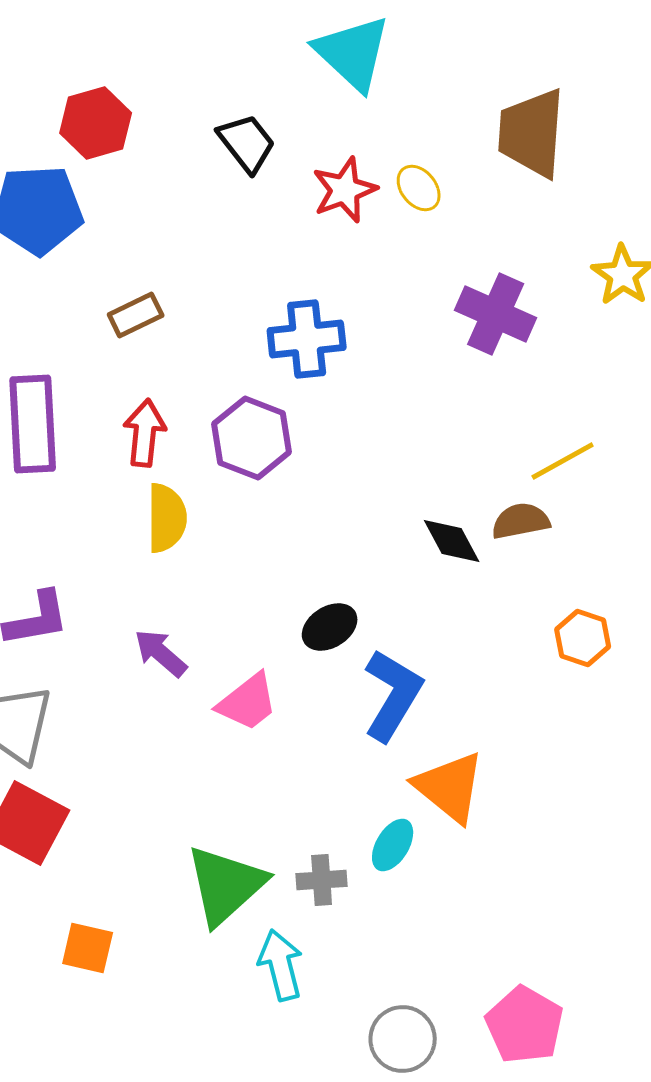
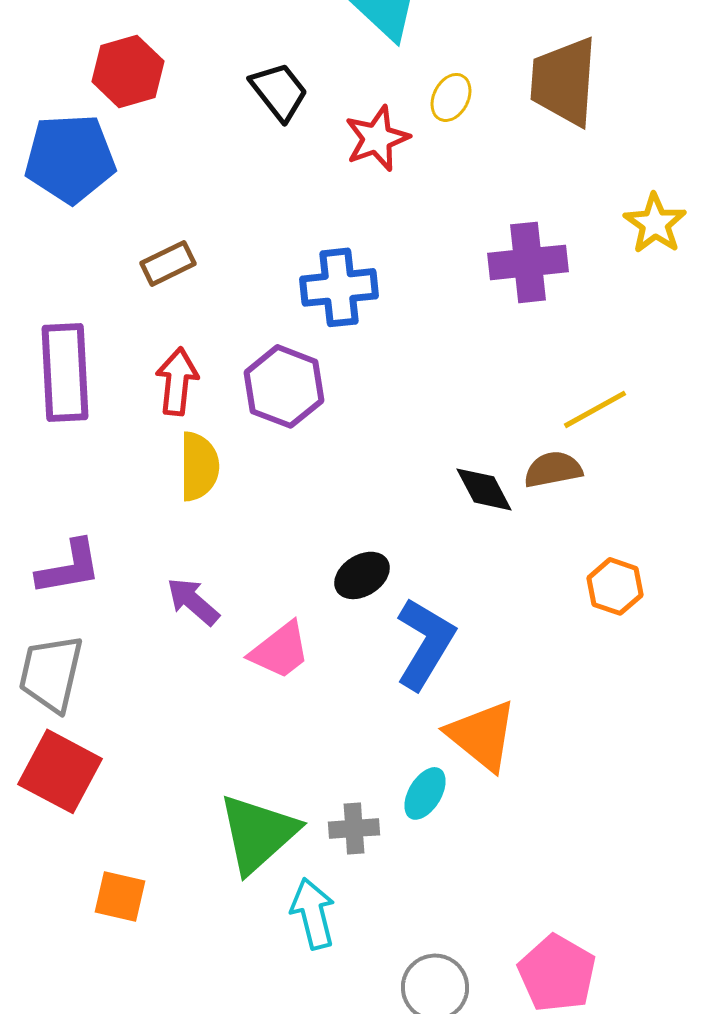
yellow ellipse: (419, 188) -> (451, 97), moved, turned 66
purple cross: (496, 314) -> (528, 262), turned -30

